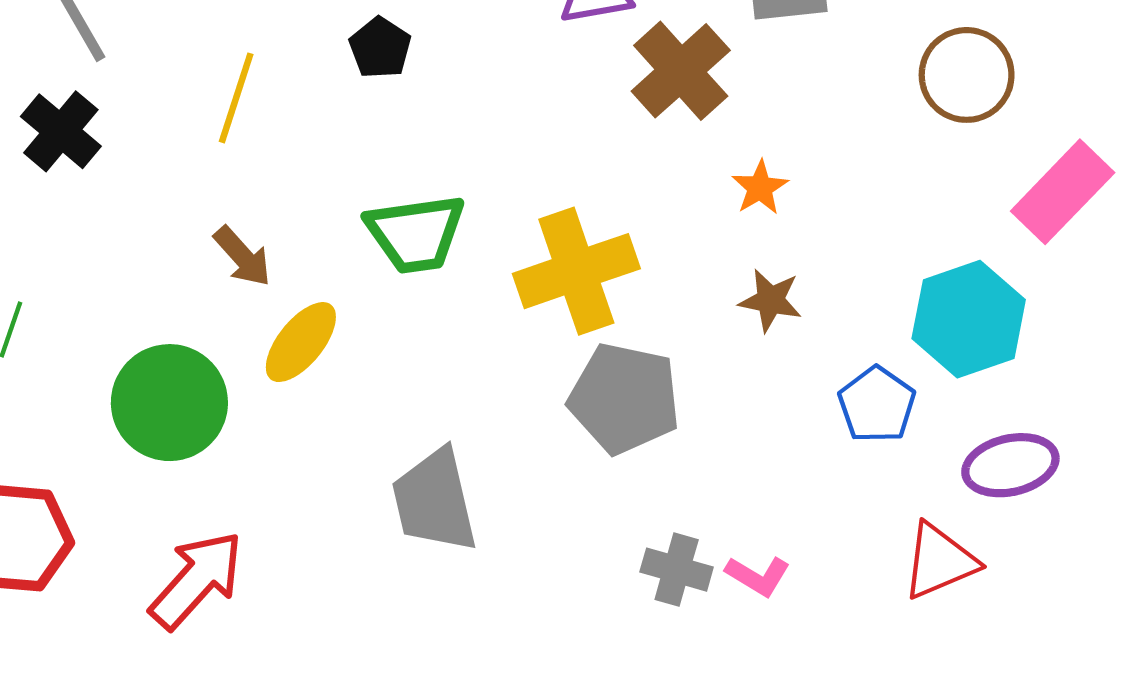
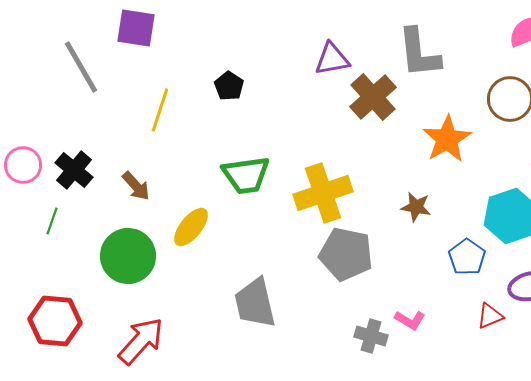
black cross: (61, 131) -> (74, 170), moved
orange star: (760, 188) -> (447, 139), moved, size x1.8
brown arrow: (242, 256) -> (136, 186), moved
red triangle: (939, 561) -> (490, 316), moved, size x0.7
pink L-shape: (758, 576) -> (410, 320), moved

